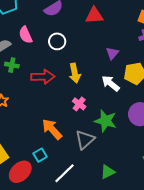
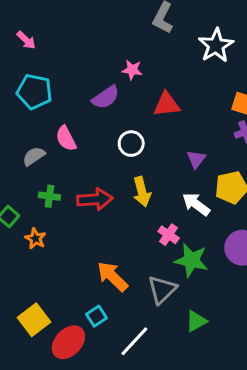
white circle: (57, 41) -> (131, 144), moved
green cross: (12, 65) -> (49, 196), moved
pink cross: (79, 104) -> (169, 235), moved
green triangle: (108, 172) -> (196, 321), moved

